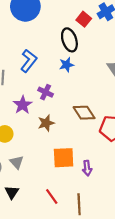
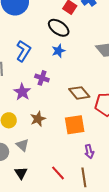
black ellipse: (69, 40) -> (59, 28), turned -30
brown star: (46, 123) -> (38, 119), moved
orange square: (64, 158) -> (75, 125), moved
purple arrow: (87, 168) -> (89, 152), moved

